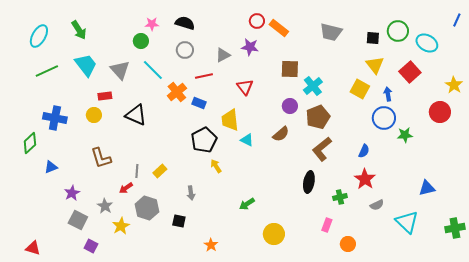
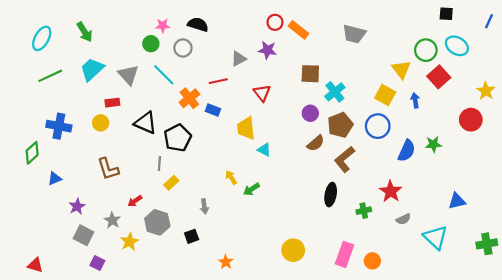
green circle: (398, 31) -> (426, 50), moved
black square: (373, 38) -> (446, 14), moved
gray circle: (185, 50) -> (183, 48), moved
cyan trapezoid: (86, 65) -> (92, 69), turned -95
blue circle: (384, 118) -> (378, 126), moved
brown semicircle: (281, 134) -> (316, 143), moved
black pentagon: (204, 140) -> (178, 138), moved
blue semicircle: (364, 151) -> (407, 151), moved, size x1.5
gray line: (137, 171) -> (159, 164), moved
green arrow: (247, 204) -> (251, 189), moved
black square: (179, 221) -> (192, 236), turned -32
pink rectangle: (327, 225) -> (345, 254), moved, size x1.6

